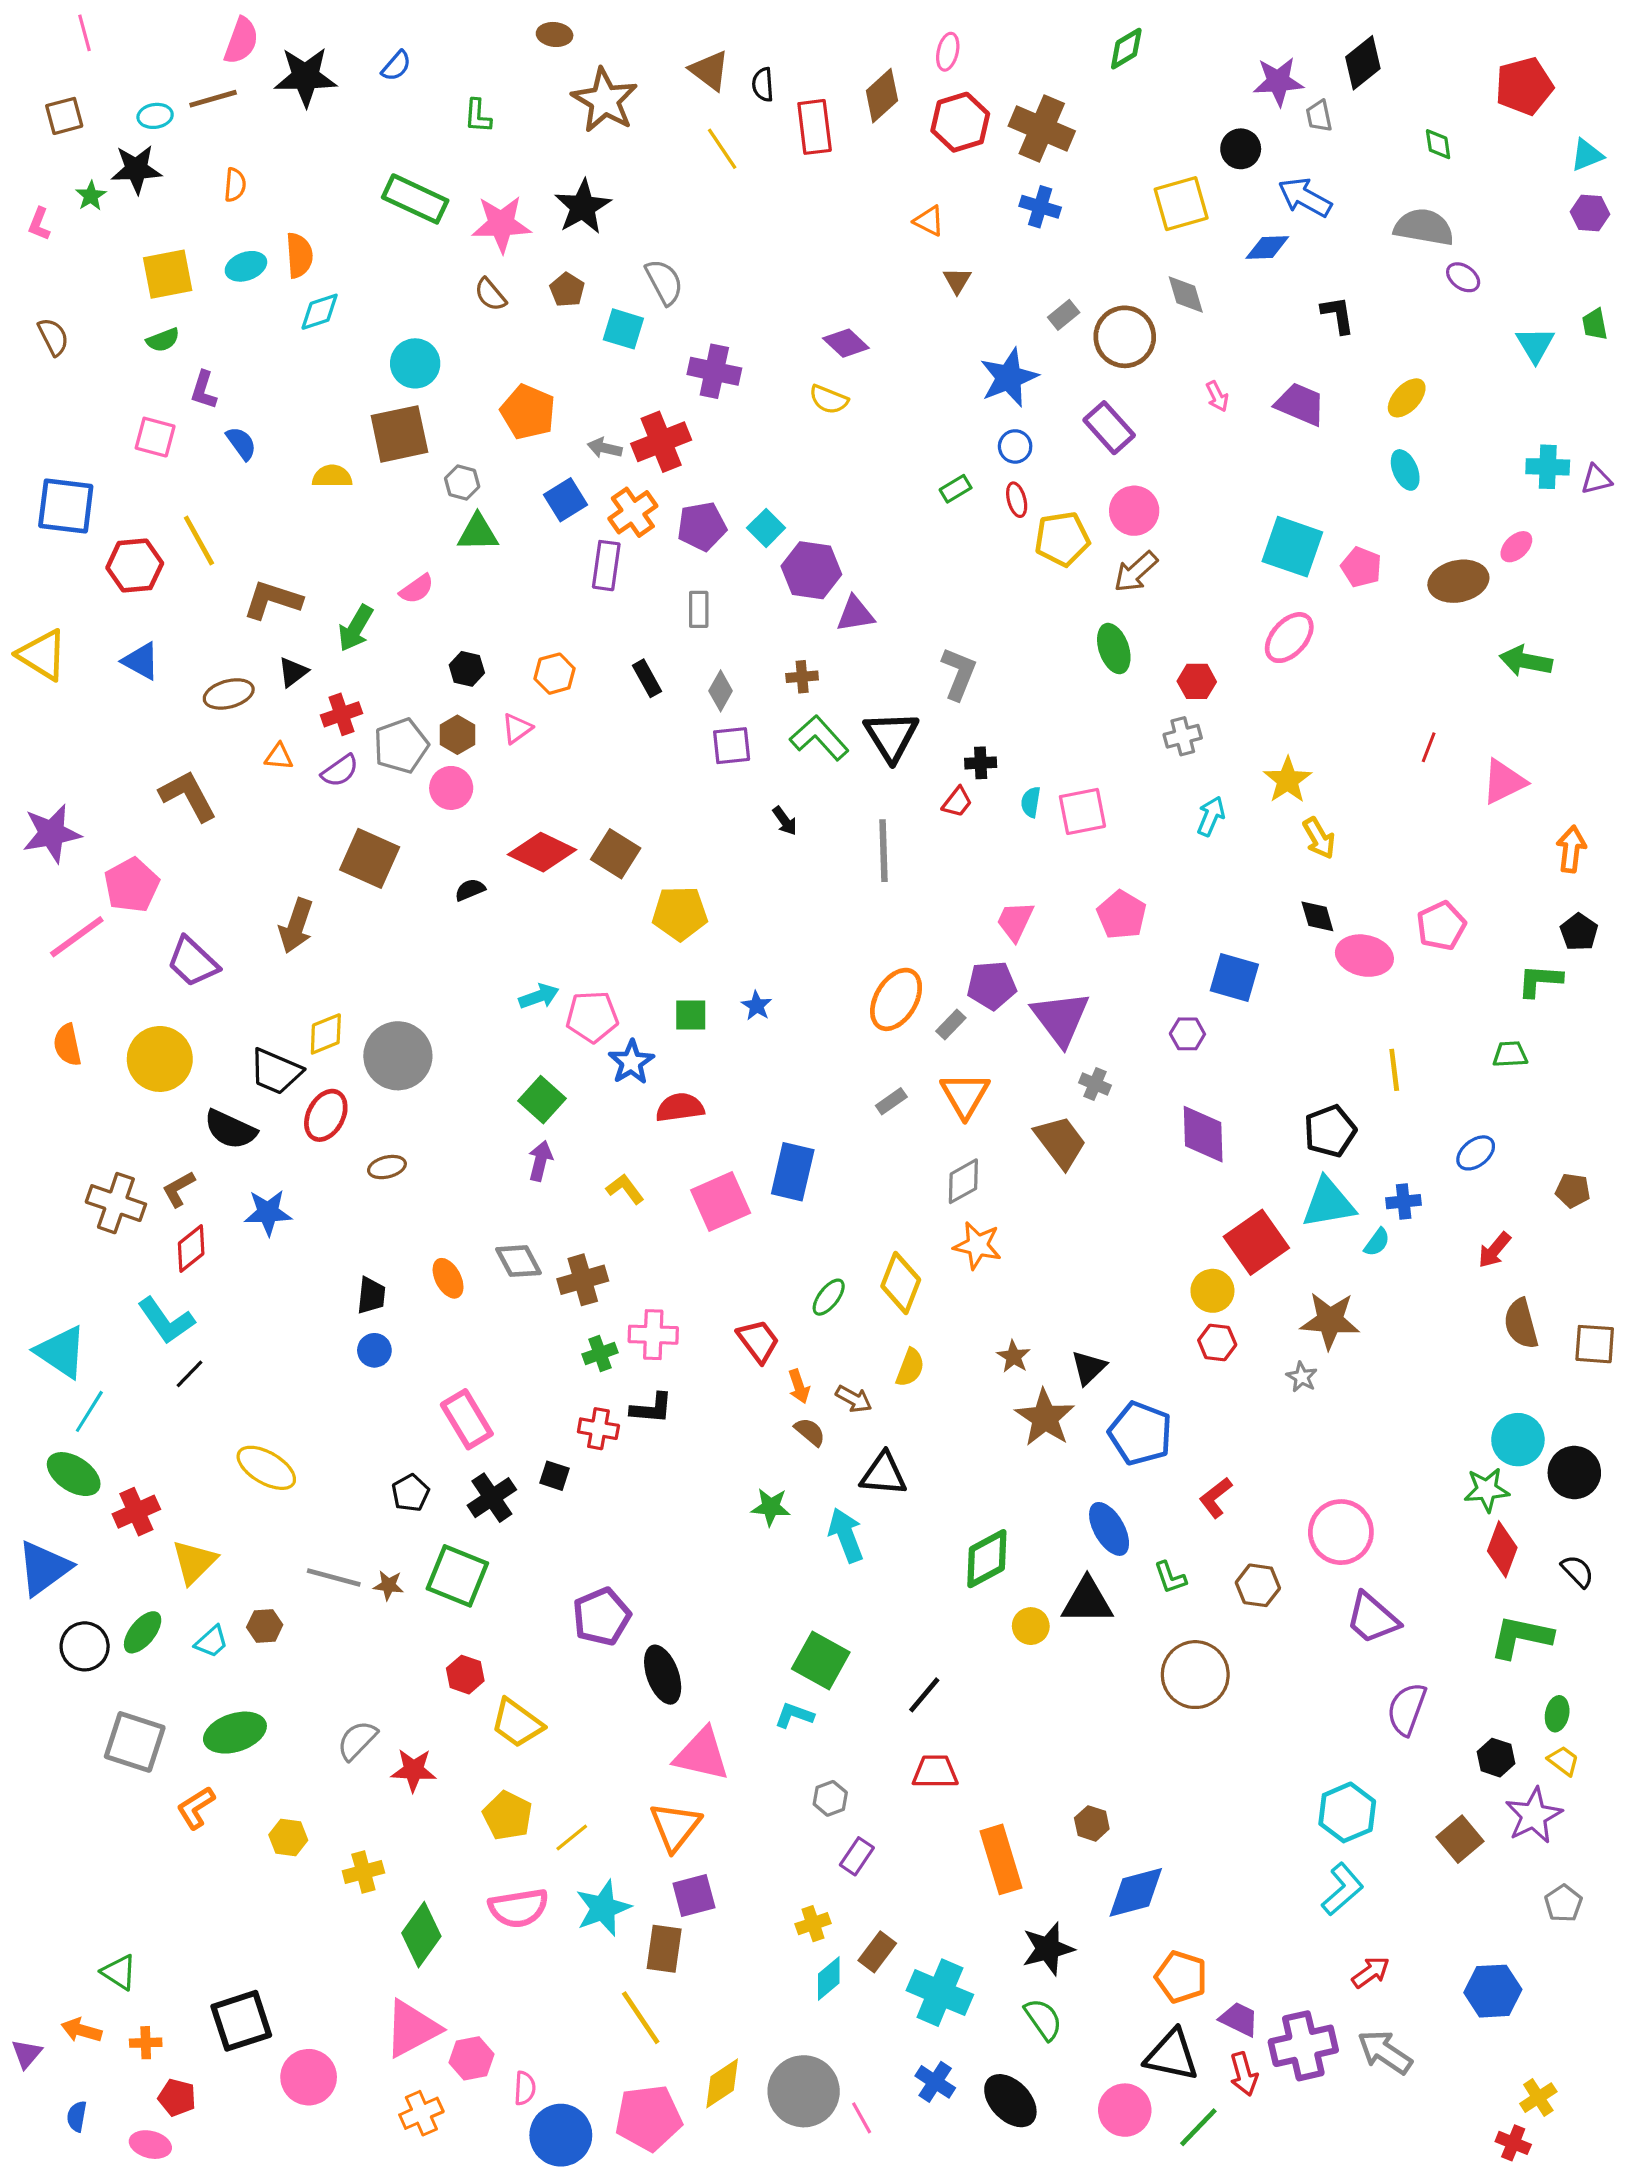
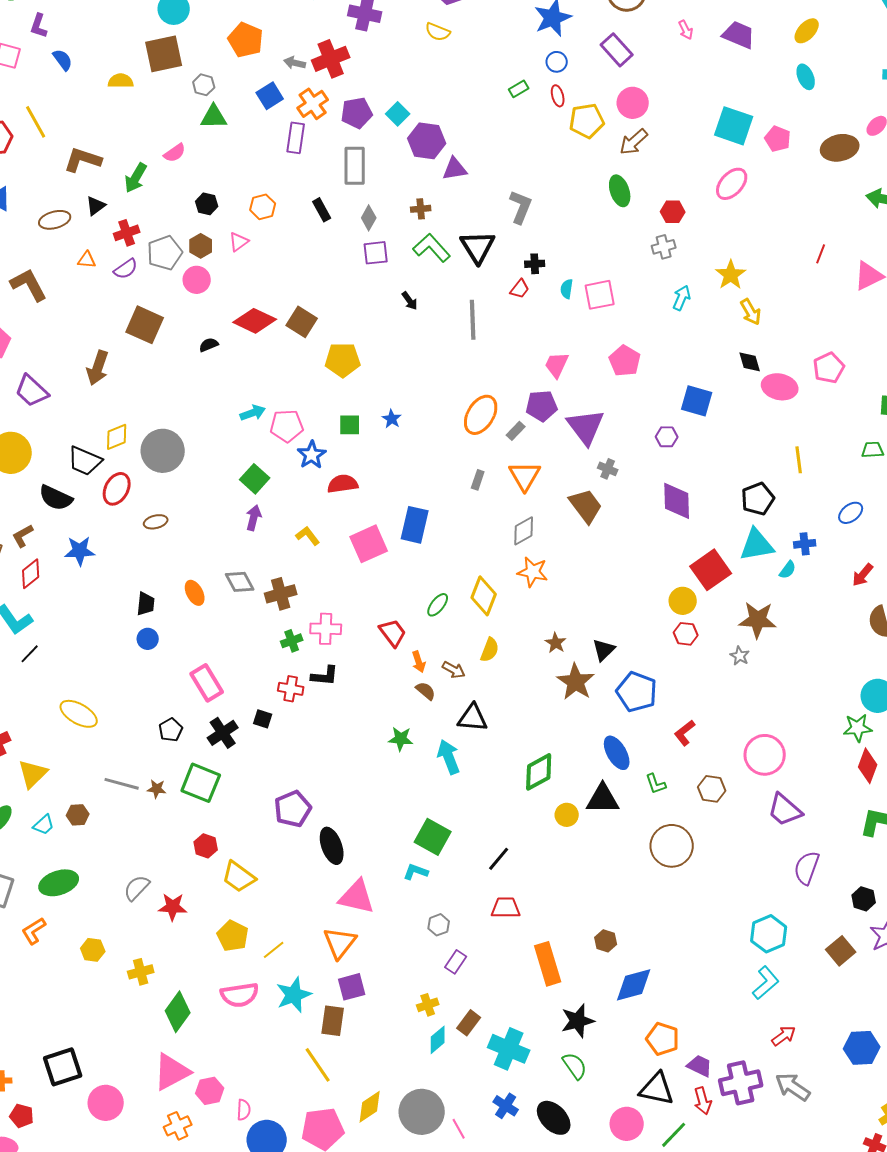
gray rectangle: (699, 609) -> (355, 166), size x1.6
gray rectangle: (891, 1101) -> (478, 480), turned -36

